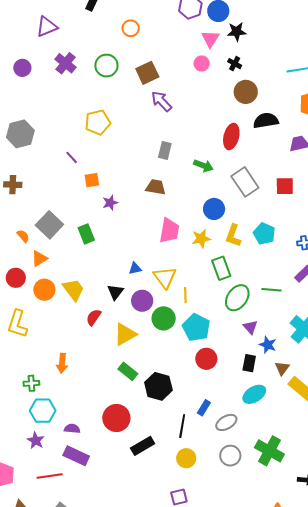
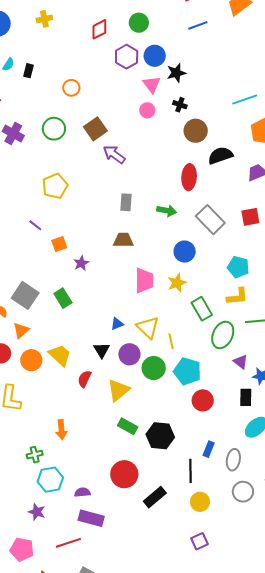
yellow L-shape: (233, 236) -> (237, 297), moved, turned -105
gray ellipse: (226, 422) -> (233, 460), turned -40
purple star: (36, 440) -> (37, 512), moved

